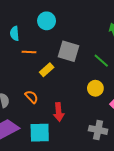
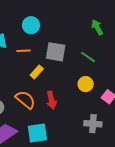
orange line: (29, 52) -> (23, 51), moved
orange semicircle: (31, 97) -> (25, 100), size x1.5
red arrow: (59, 112) -> (51, 100), moved

